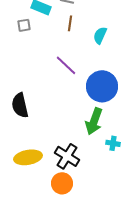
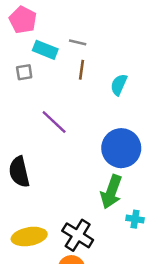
purple line: (66, 65) -> (54, 122), moved

